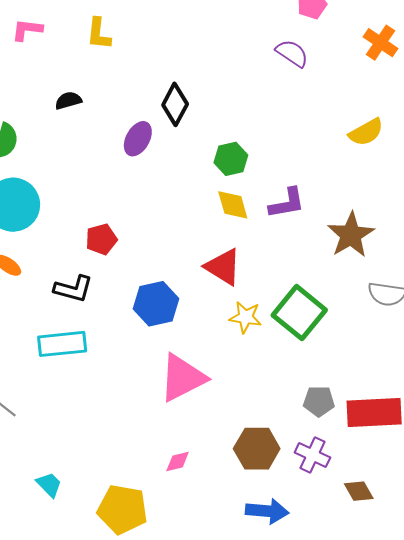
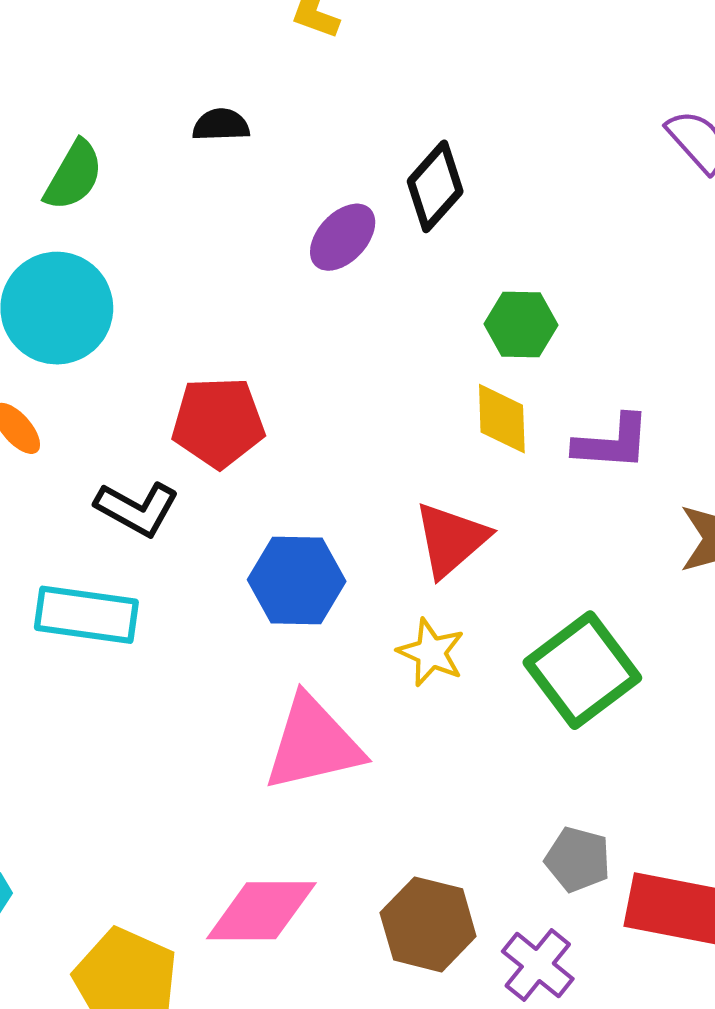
red pentagon: (101, 239) -> (218, 422), size x1.4
red triangle: (223, 267) -> (451, 539), turned 33
yellow star: (245, 317) -> (431, 652), moved
pink diamond: (178, 462) -> (261, 911), size x2.0

